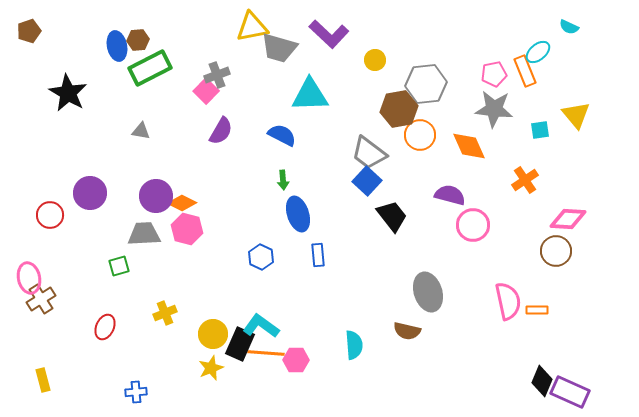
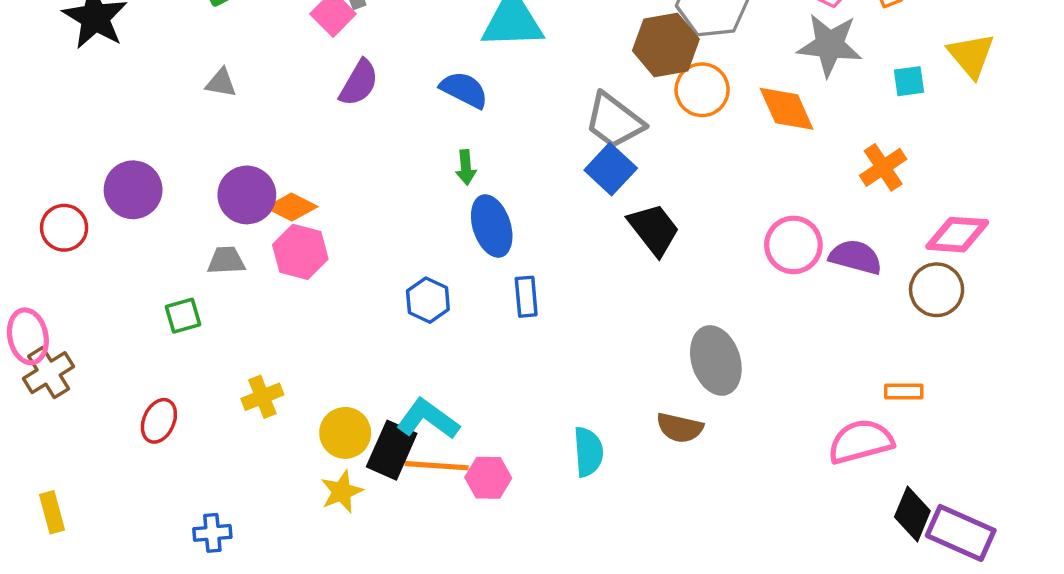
purple semicircle: (450, 195) -> (856, 257), moved
gray trapezoid: (144, 234) -> (226, 260), size x0.7
pink semicircle: (508, 301) -> (861, 442), moved, turned -93

